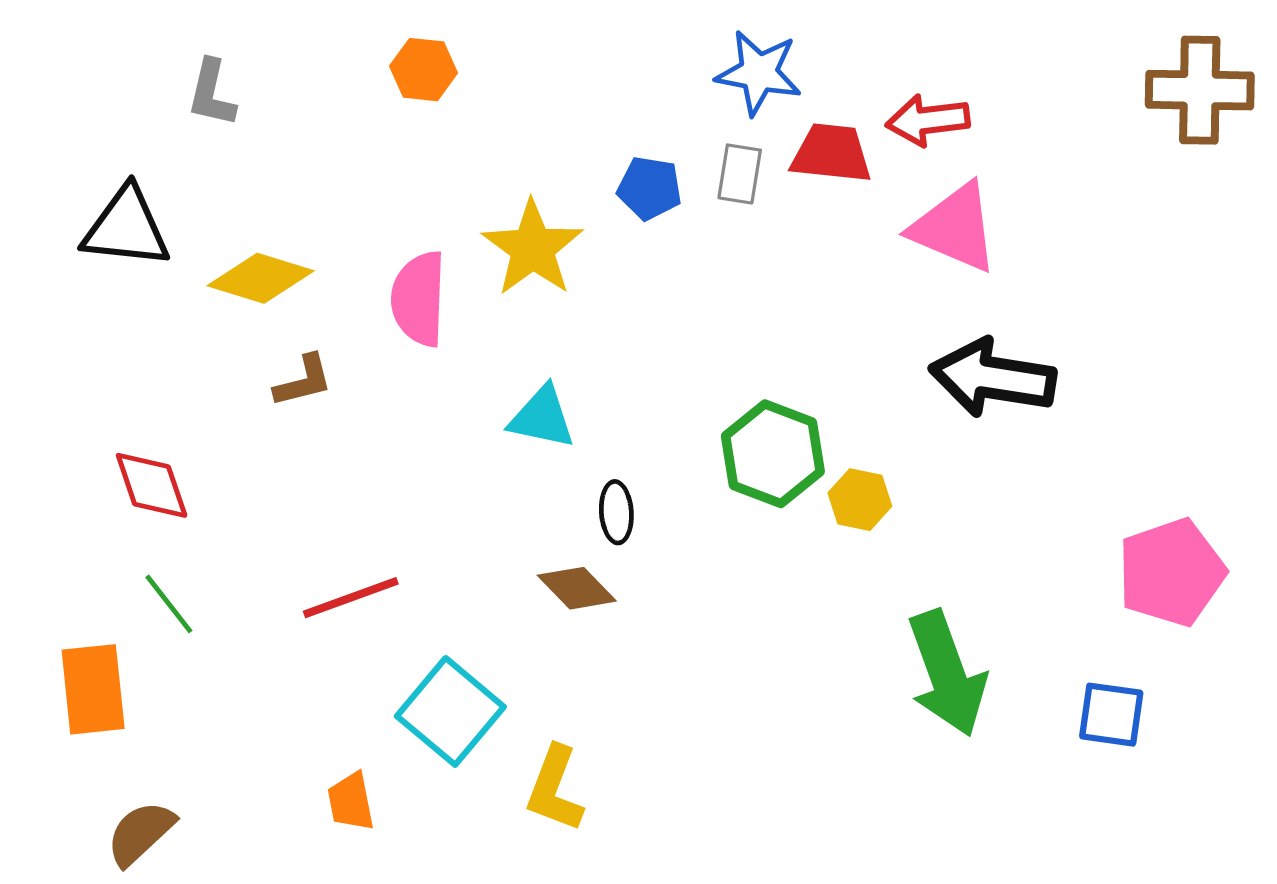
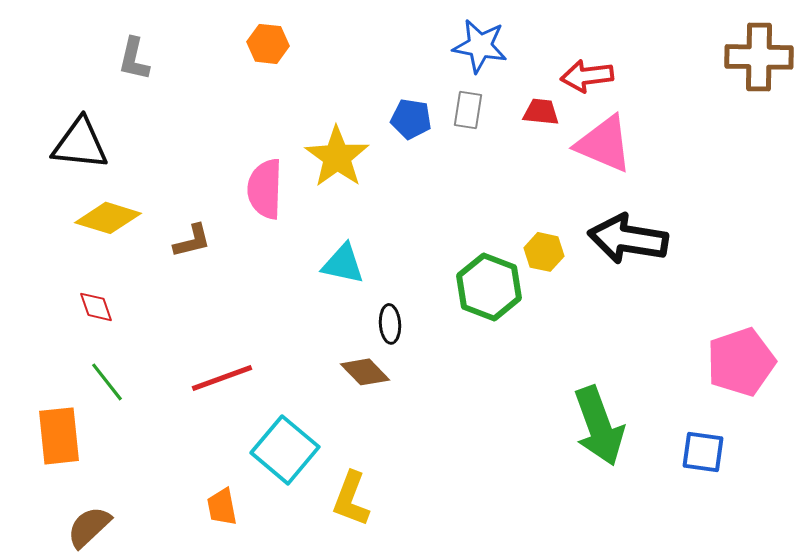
red trapezoid: (831, 153) -> (541, 112), moved, size x0.7
yellow diamond: (261, 278) -> (108, 218), moved
red diamond: (152, 485) -> (96, 307), size x0.7
yellow hexagon: (860, 500) -> (544, 252), moved

